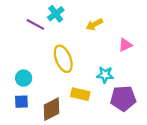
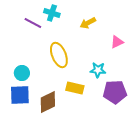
cyan cross: (56, 14) -> (52, 13), turned -35
blue square: (21, 102) -> (20, 95), size x1.5

